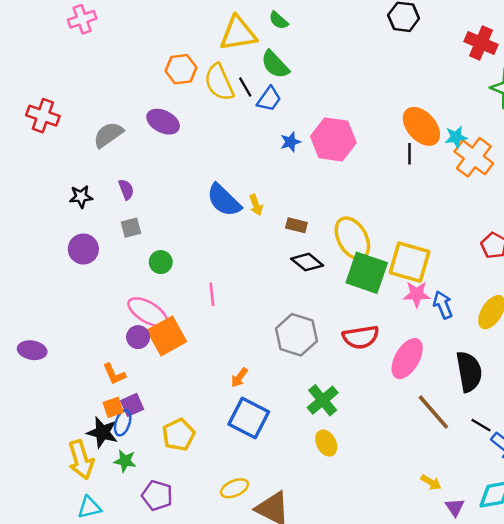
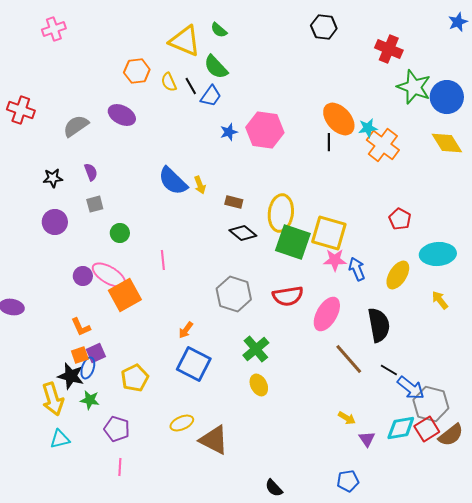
yellow triangle: (238, 34) -> (185, 41), turned 32
yellow semicircle: (219, 82) -> (169, 82), size x0.6
yellow ellipse: (352, 238) -> (281, 213), turned 36
purple circle: (138, 337) -> (83, 276), moved

